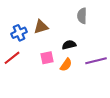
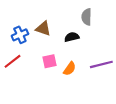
brown triangle: (41, 27) -> (43, 29), turned 35
black semicircle: (69, 45) -> (72, 37), moved

